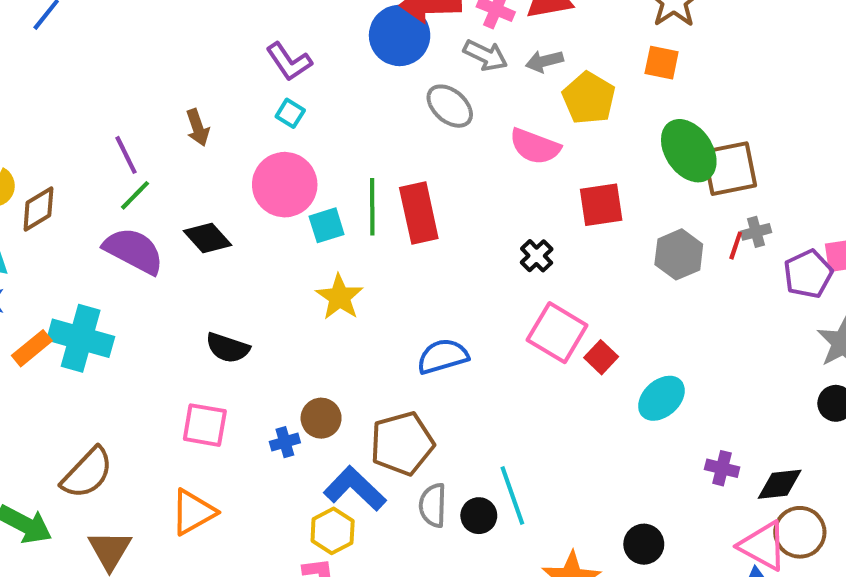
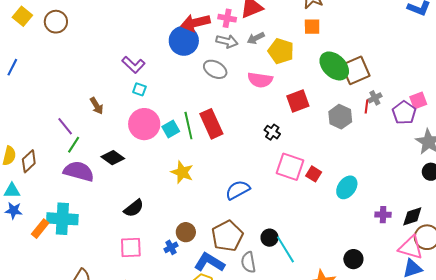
cyan square: (327, 225) -> (171, 129), moved
black semicircle: (228, 348) -> (134, 208), turned -45
black circle: (479, 516) -> (270, 238), moved

